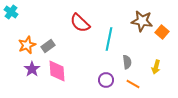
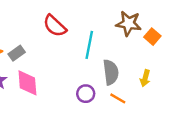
gray semicircle: (127, 62) -> (111, 72), size x1.5

